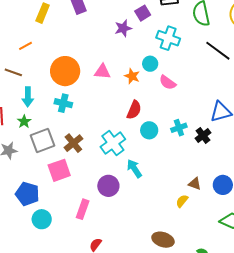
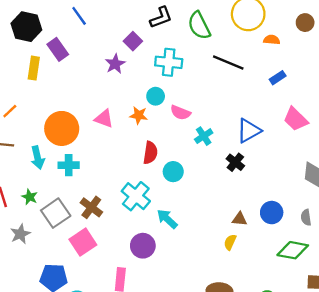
yellow rectangle: (43, 13) -> (34, 68), moved
pink triangle: (102, 72) -> (104, 119), turned 30
cyan arrow: (28, 97) -> (38, 158), moved
cyan cross: (179, 128) -> (204, 136), moved

